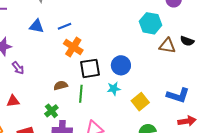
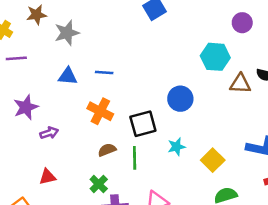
blue line: (65, 26) -> (104, 72), turned 32
orange cross: (73, 47) -> (100, 111), moved
blue circle: (121, 65) -> (180, 99), moved
purple arrow: (18, 68) -> (49, 133), turned -64

